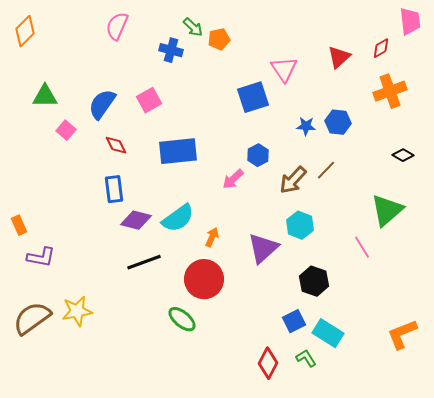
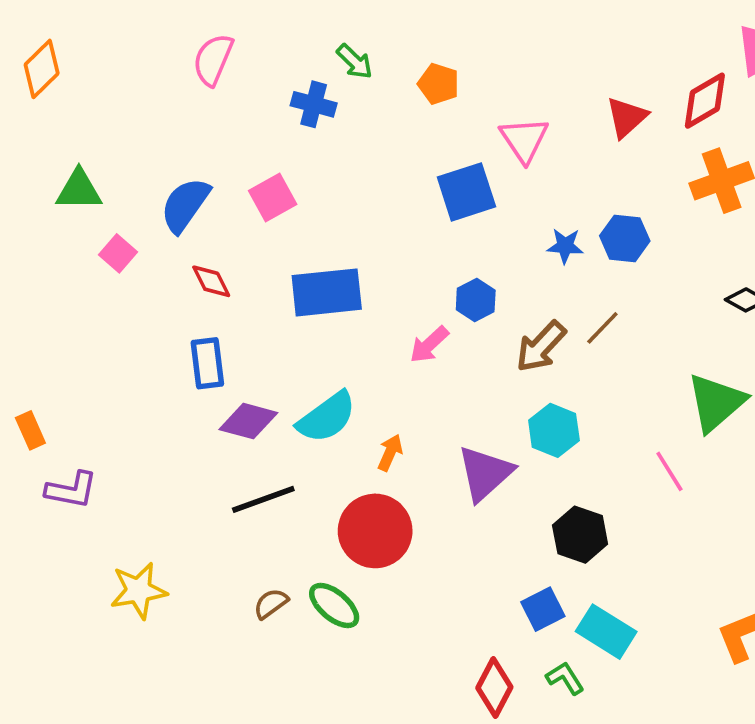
orange pentagon: (219, 39) -> (438, 84), moved, turned 30
red diamond: (381, 48) -> (705, 101), size x1.5
brown semicircle: (32, 318) -> (271, 604), moved, size x0.5

